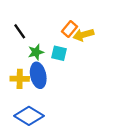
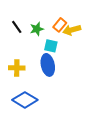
green star: (36, 52) -> (37, 29), moved
blue ellipse: (38, 75) -> (48, 65), moved

